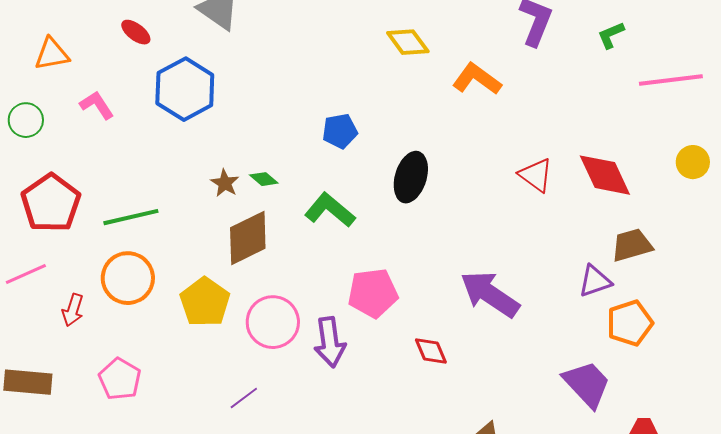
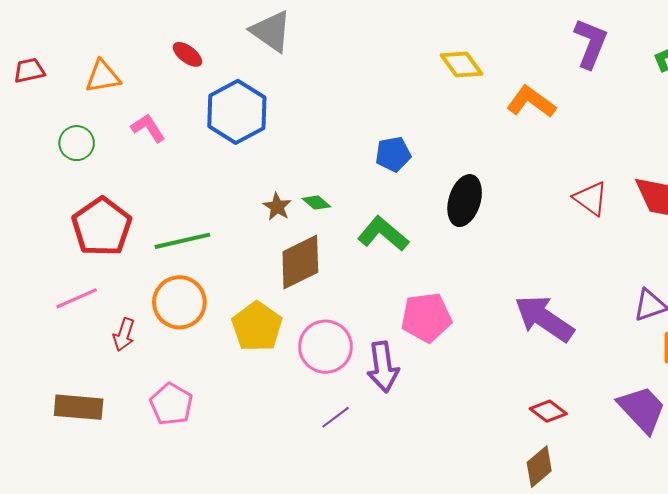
red diamond: (431, 351) -> (548, 411), moved, turned -30
purple line: (244, 398) -> (336, 417), moved

